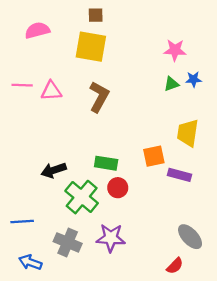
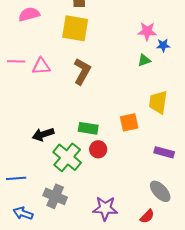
blue star: (194, 79) -> (163, 45), moved
purple rectangle: (180, 175) -> (164, 152), moved
purple star: (111, 238) -> (105, 208), moved

